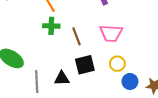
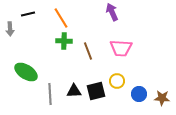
yellow circle: (117, 64) -> (117, 81), moved
black square: (85, 65) -> (96, 91), moved

